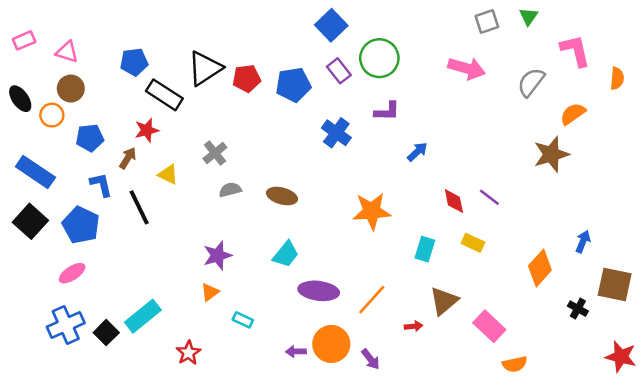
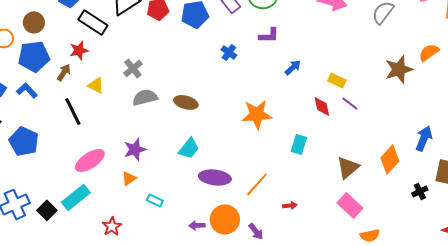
brown circle: (71, 89) -> (34, 22), moved
orange semicircle: (573, 114) -> (429, 52), moved
blue cross: (336, 133) -> (229, 52), size x0.7
blue pentagon: (90, 138) -> (34, 56), size x1.4
blue L-shape: (101, 185) -> (27, 90), moved, turned -30
gray semicircle: (230, 190) -> (145, 97), size x1.4
blue pentagon: (81, 225) -> (24, 141), moved
blue arrow: (583, 242) -> (424, 138), size x1.4
yellow rectangle: (473, 243) -> (337, 80), moved
pink ellipse: (72, 273) -> (90, 160), moved, size x1.4
brown triangle: (444, 301) -> (348, 167), moved
black cross: (578, 309) -> (420, 191), turned 35

